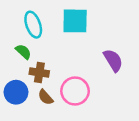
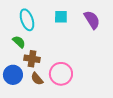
cyan square: (75, 21) -> (61, 17), size x0.6
purple semicircle: (113, 60) -> (92, 20), moved

